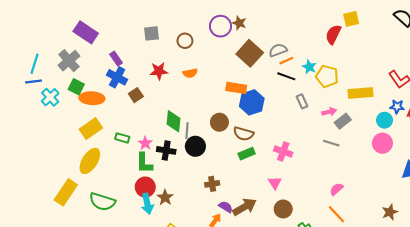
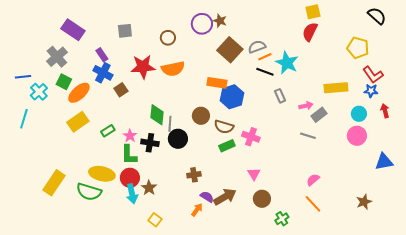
yellow square: (351, 19) -> (313, 12), moved
gray square: (152, 33) -> (125, 31), moved
cyan line: (34, 64) -> (24, 119), moved
cyan star: (309, 67) -> (287, 63), size x1.6
red star: (159, 71) -> (143, 67), size x1.4
orange semicircle: (190, 73) -> (173, 69), size x1.6
yellow pentagon: (327, 76) -> (358, 48), moved
orange ellipse: (92, 98) -> (79, 93), turned -45
blue star: (397, 107) -> (371, 91), moved
green rectangle: (122, 138) -> (108, 131), turned -48
pink cross: (283, 152) -> (251, 137), moved
yellow ellipse: (90, 161) -> (102, 174), moved, turned 70

